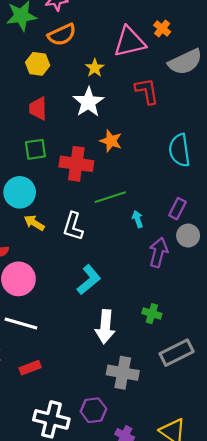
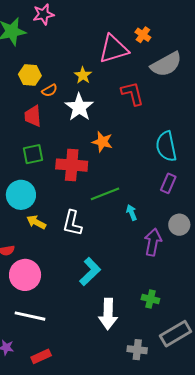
orange semicircle: (62, 35) -> (50, 90), moved, size x0.6
purple rectangle: (177, 209) -> (168, 183), moved
gray cross: (123, 373) -> (137, 350), moved, size x0.7

